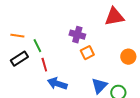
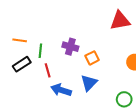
purple cross: (77, 35) -> (70, 47), moved
green line: (37, 46) -> (40, 51), turned 32
blue triangle: (99, 86) -> (89, 83), moved

